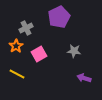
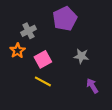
yellow line: (17, 74) -> (43, 81), moved
purple arrow: (84, 78) -> (92, 86), turned 40

